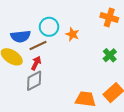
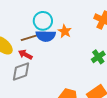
blue semicircle: (21, 36) -> (46, 36), moved
red arrow: (36, 63) -> (25, 55), turned -96

